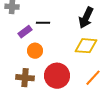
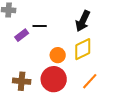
yellow diamond: (86, 46) -> (83, 49), turned -30
orange circle: (35, 51) -> (58, 55), moved

